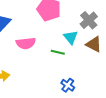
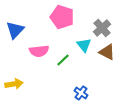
green line: (58, 52) -> (63, 60), moved, turned -56

